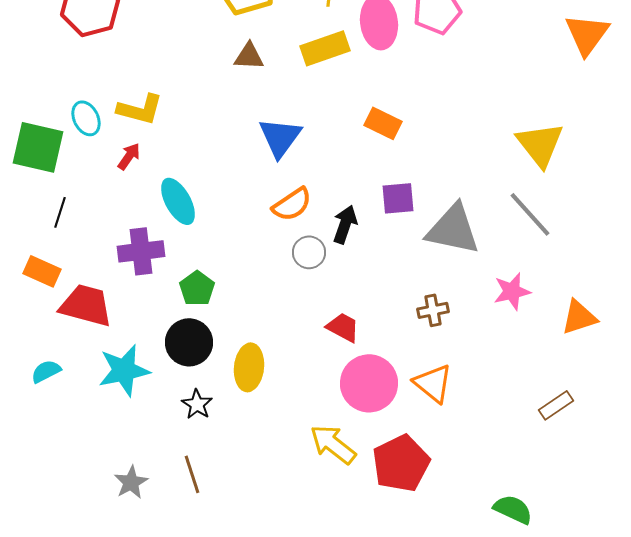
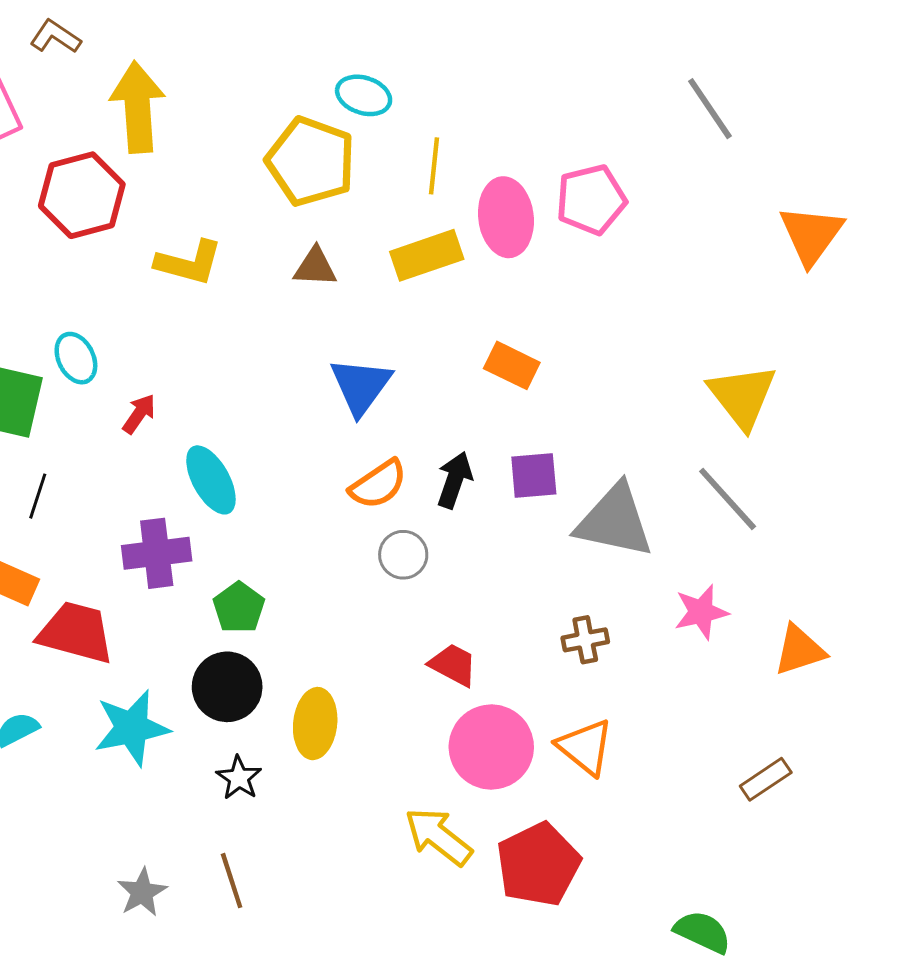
yellow L-shape: (140, 109) -> (189, 263), moved
black arrow: (345, 224) -> (455, 480), moved

